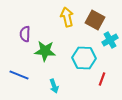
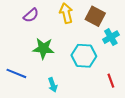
purple semicircle: (25, 34) -> (31, 15), moved, turned -133
red line: (102, 79) -> (111, 81), moved, turned -40

